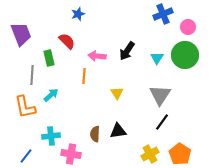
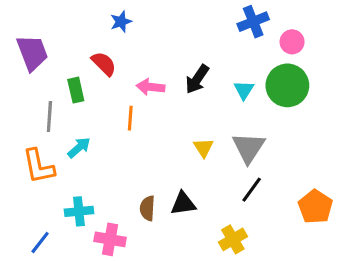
yellow triangle: (117, 93) -> (203, 148), moved
orange pentagon: (180, 154) -> (315, 207), moved

